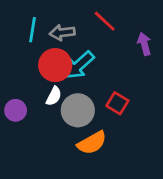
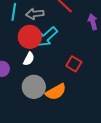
gray circle: (78, 110) -> (34, 87), moved

